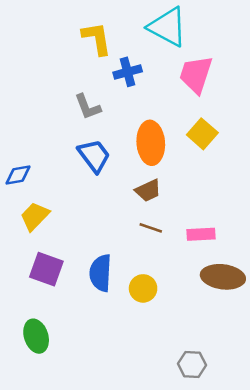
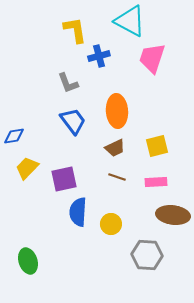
yellow square: (202, 134) -> (157, 146), moved, turned 35
purple square: (46, 269) -> (64, 179), moved, turned -32
gray hexagon: (192, 364) -> (147, 255), moved, size x1.4

